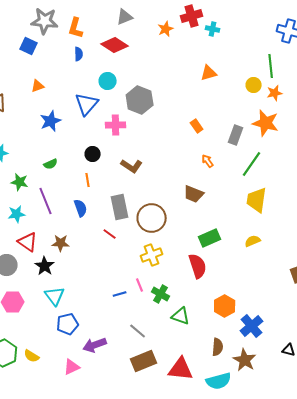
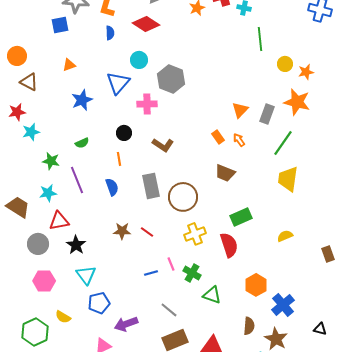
blue square: (29, 46) -> (60, 25), turned -36
green line: (271, 66) -> (260, 39), moved
orange triangle: (209, 73) -> (240, 110), moved, turned -30
orange rectangle: (197, 126) -> (218, 137), moved
red line: (110, 234) -> (147, 232), moved
yellow semicircle: (253, 241) -> (285, 236), moved
red triangle: (28, 242) -> (59, 221), turned -45
brown star: (61, 243) -> (122, 231), moved
yellow cross: (152, 255) -> (195, 234), moved
yellow semicircle: (32, 356) -> (63, 317), moved

